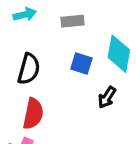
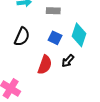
red semicircle: (33, 114) -> (45, 65), moved

